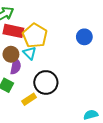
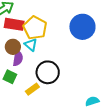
blue circle: (84, 37) -> (82, 27), size x1.6

